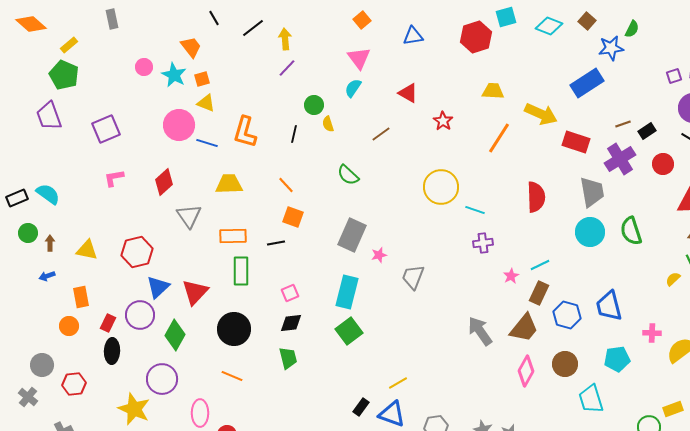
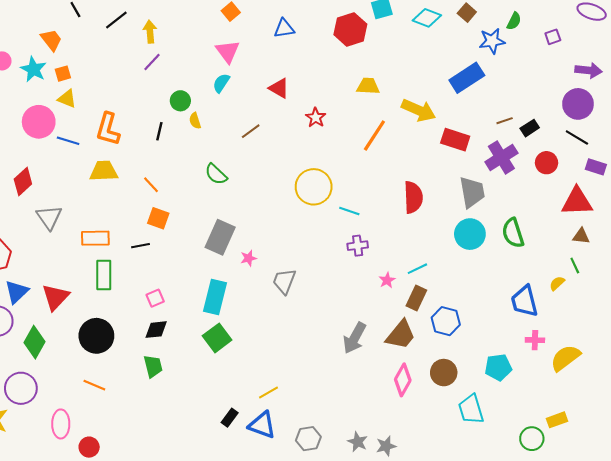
purple square: (674, 76) -> (553, 37), moved
yellow trapezoid: (229, 184) -> (104, 171), moved
blue trapezoid: (609, 306) -> (524, 301), moved
gray arrow: (480, 331) -> (355, 338), turned -116

